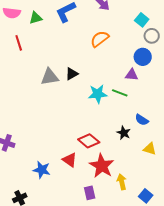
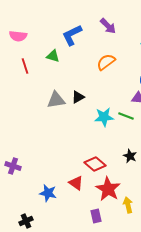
green triangle: (36, 18) -> (53, 56), moved, turned 32

